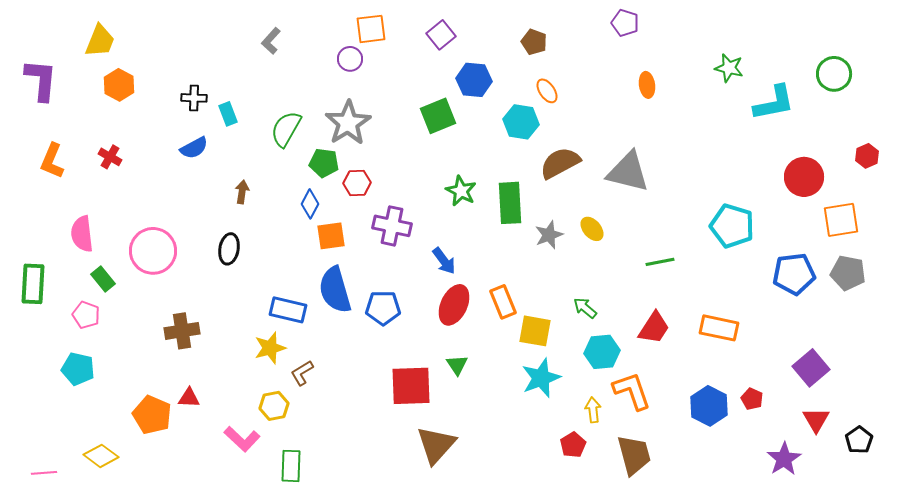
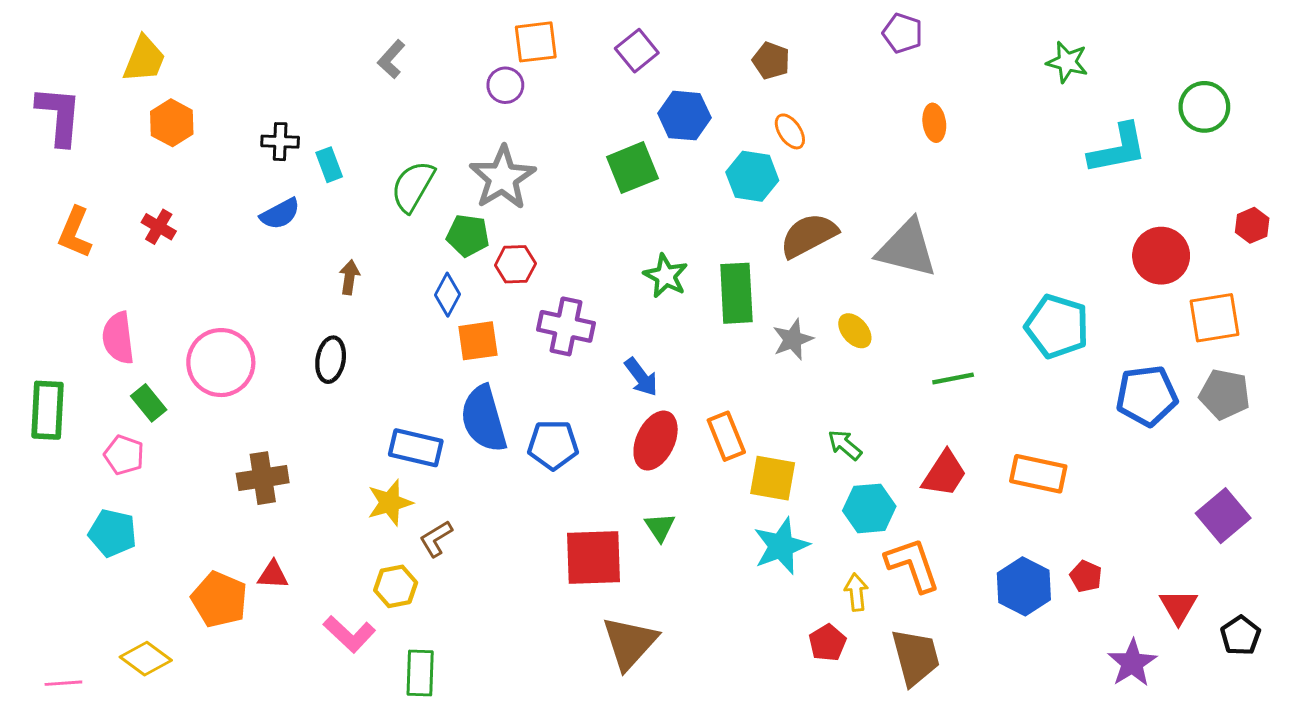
green star: (729, 68) -> (1067, 62), moved
purple square: (811, 368) -> (1223, 516), moved

